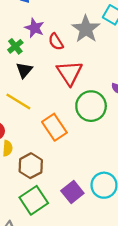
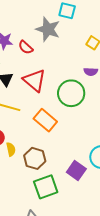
red triangle: (70, 73) -> (34, 80), moved
green square: (34, 200) -> (46, 187), turned 30

